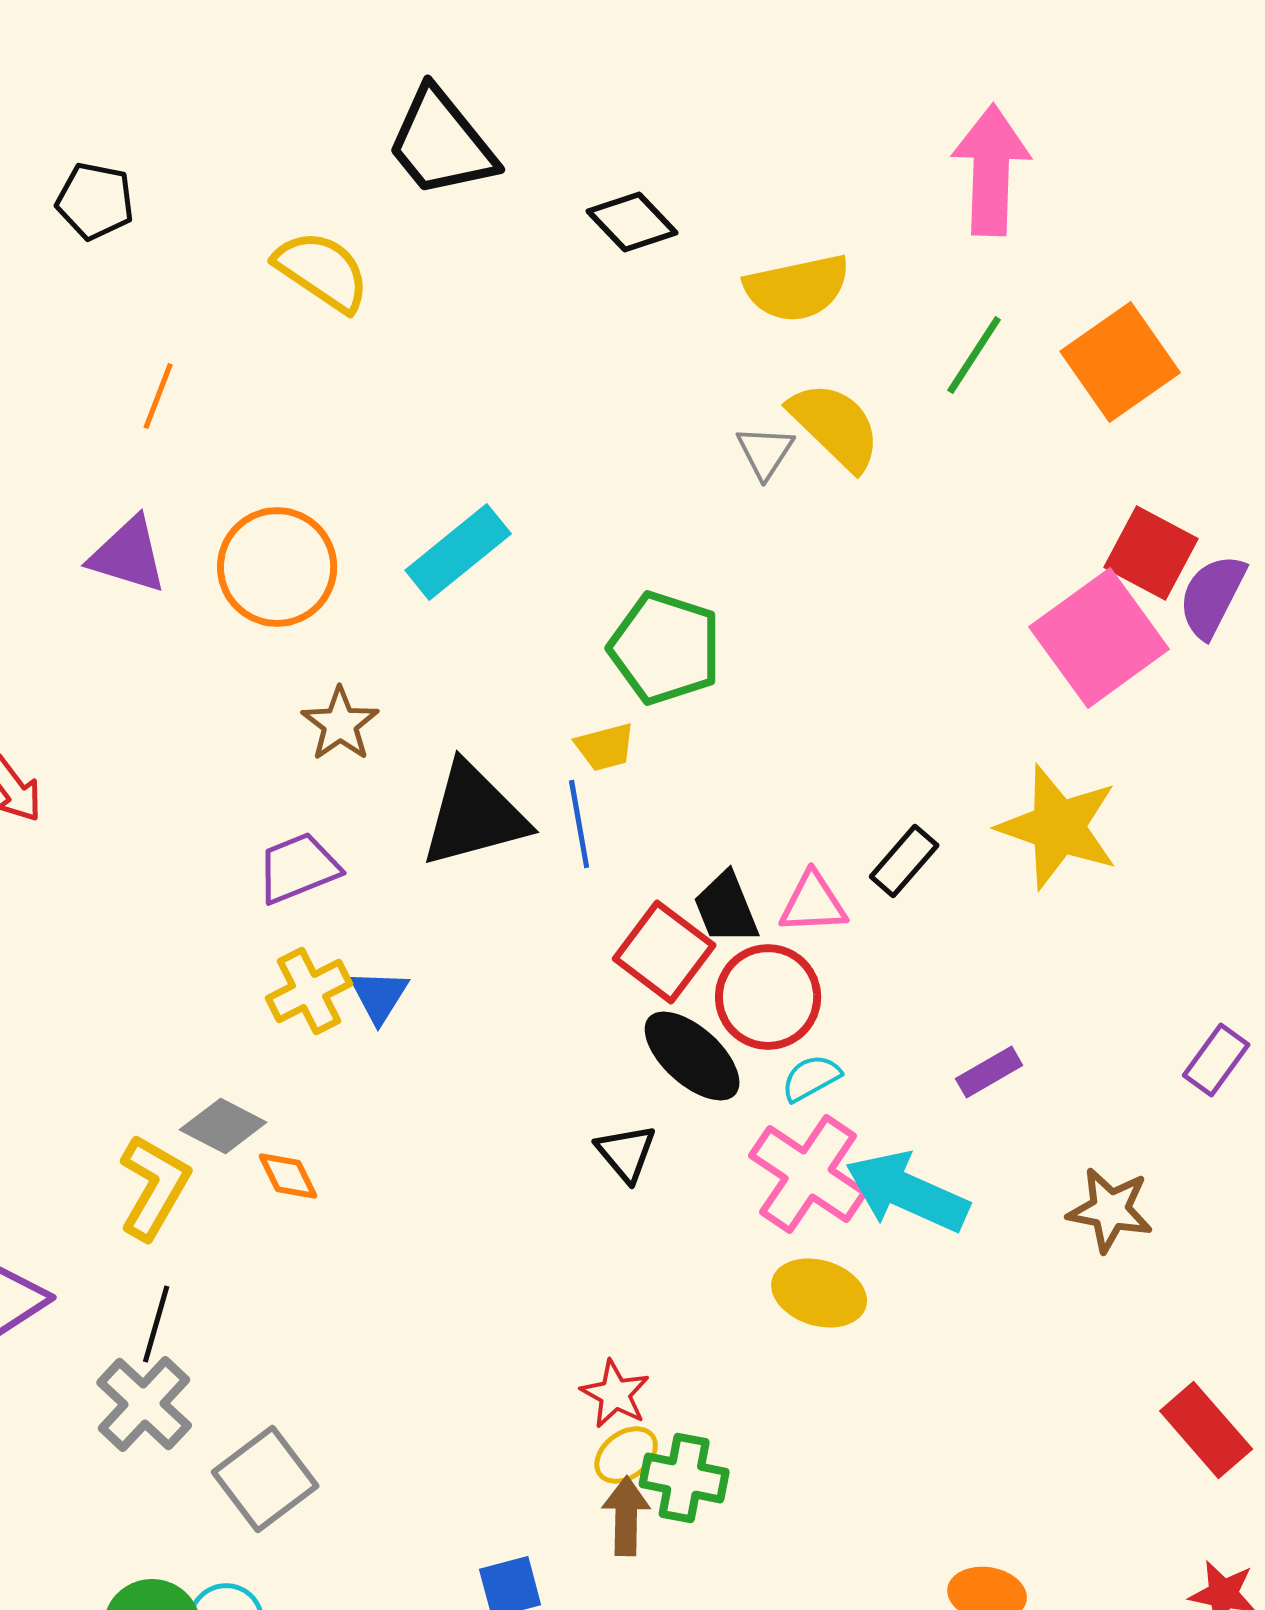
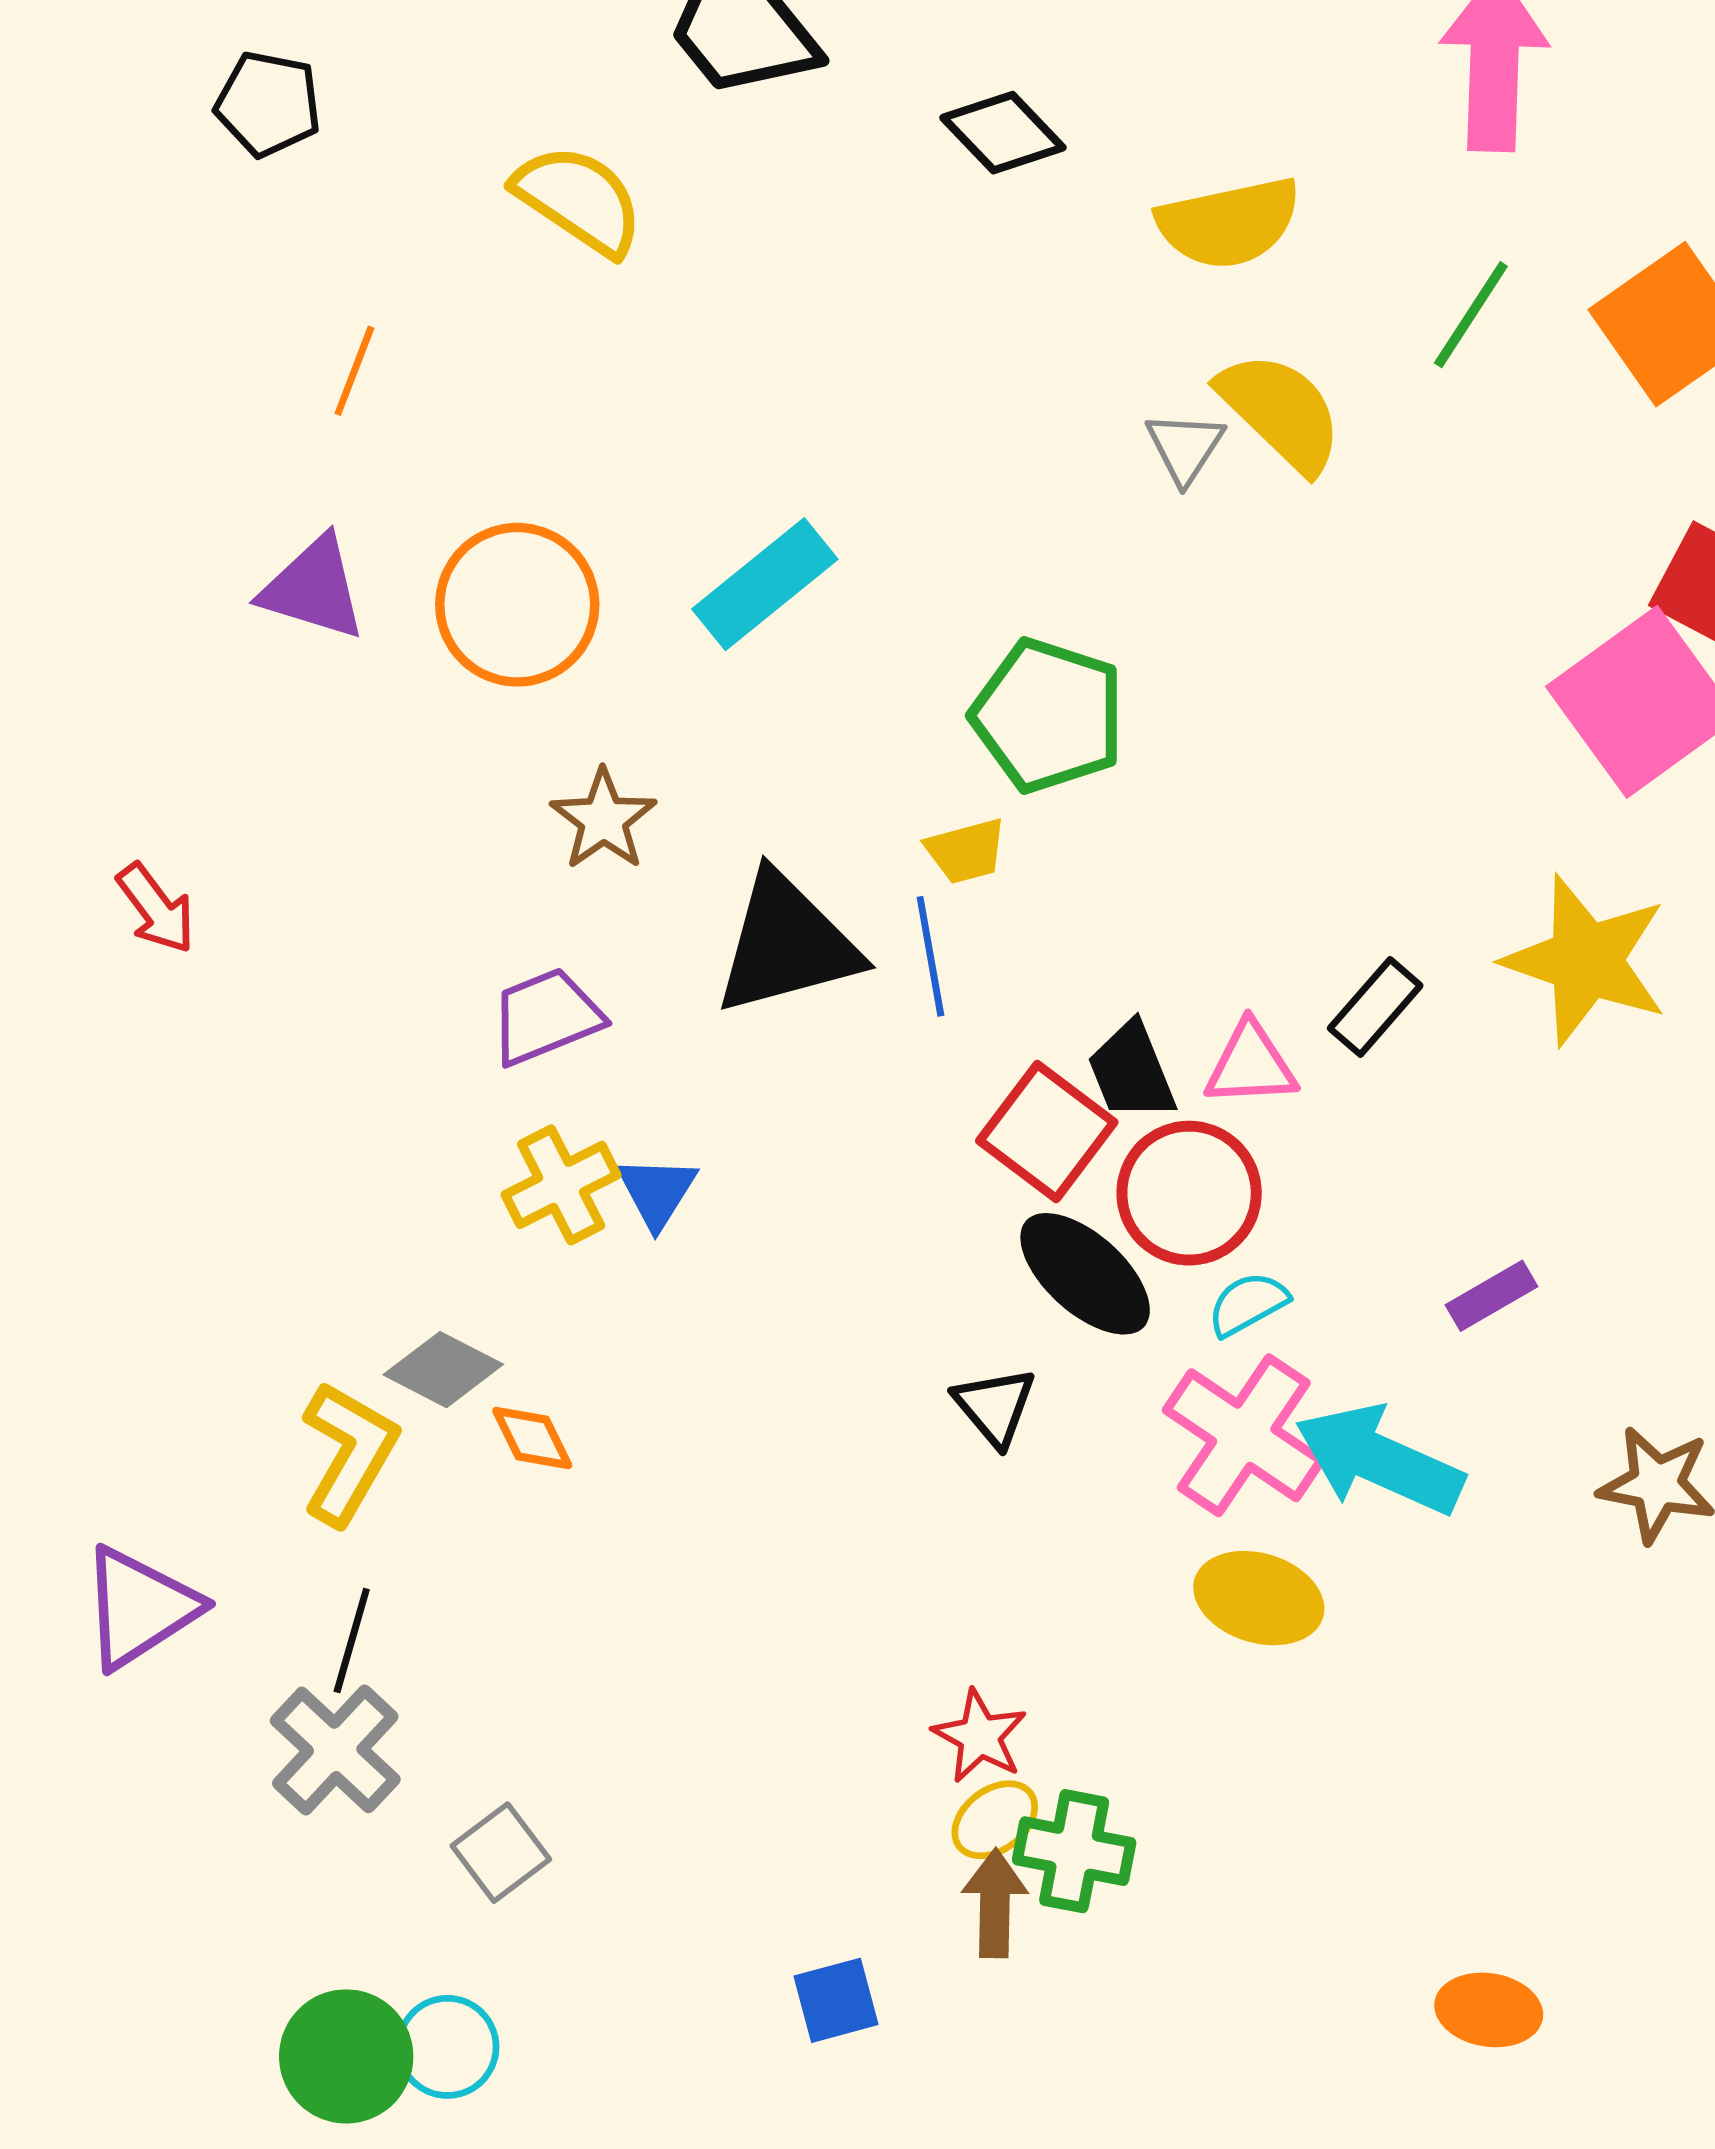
gray square: (265, 1479) -> (501, 1853), size x0.7

